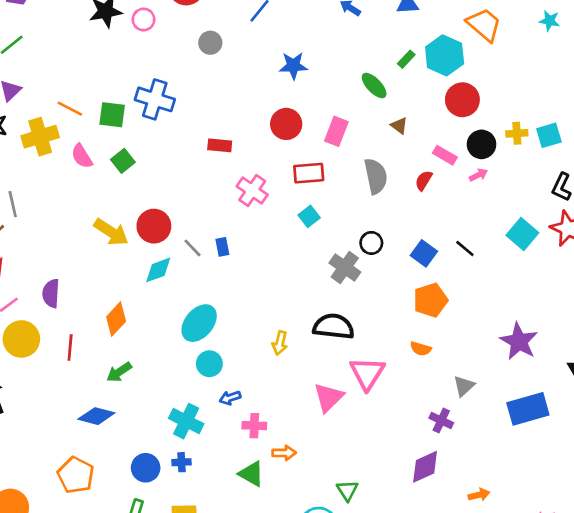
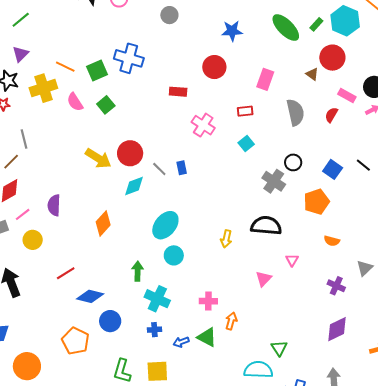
green ellipse: (374, 86) -> (286, 28), moved, size x1.4
red circle: (462, 100) -> (332, 58), moved
green square: (112, 115) -> (97, 71), turned -30
red circle: (286, 124) -> (214, 67), moved
red rectangle: (309, 173) -> (245, 111), size x0.7
orange pentagon: (430, 300) -> (316, 202), moved
yellow circle: (21, 339) -> (33, 240), size x0.7
red line: (70, 347) -> (66, 273), moved, turned 54
green arrow: (119, 372) -> (138, 271), moved, turned 126
pink triangle: (367, 373) -> (292, 260), size x0.5
pink triangle: (329, 397) -> (264, 279), size x0.7
blue arrow: (230, 398) -> (181, 342), moved
purple cross: (441, 420) -> (336, 286), moved
orange arrow: (284, 453) -> (231, 321), turned -72
blue circle: (146, 468) -> (110, 321), moved

